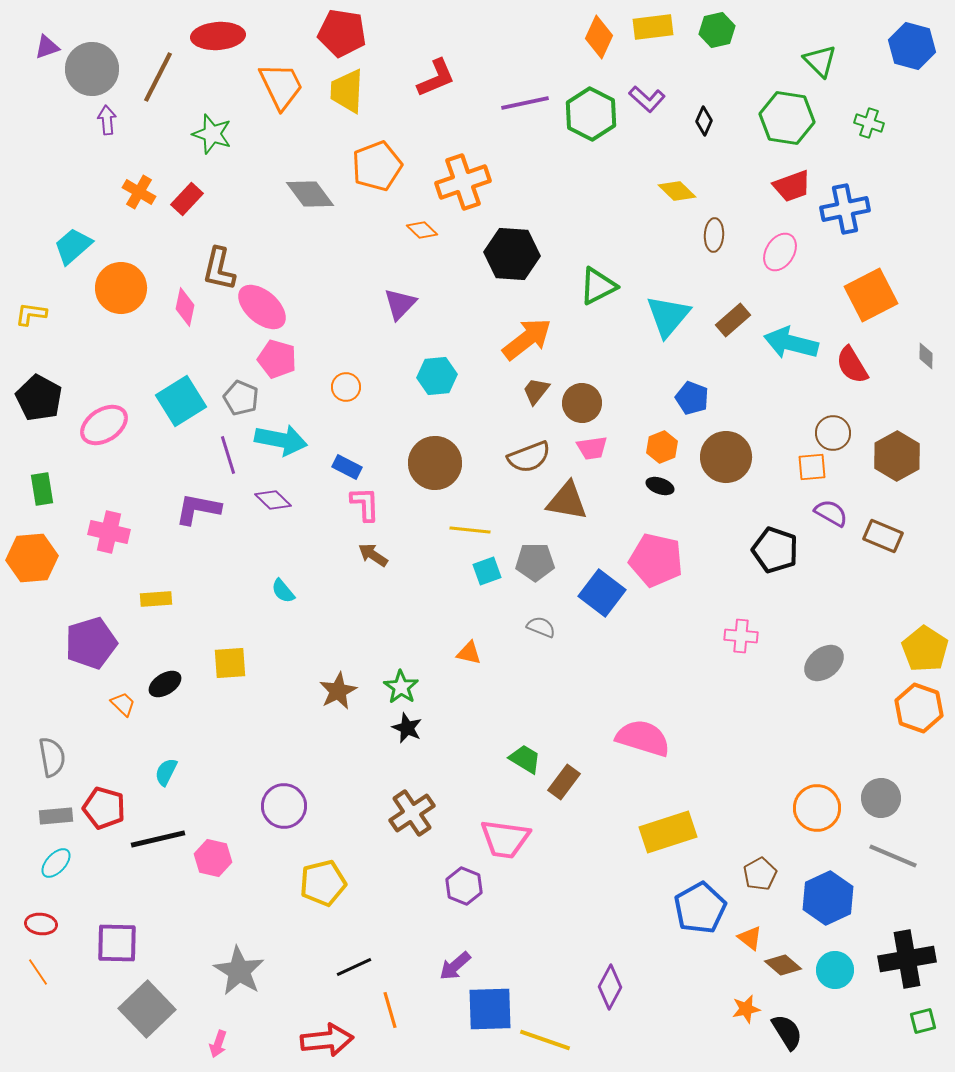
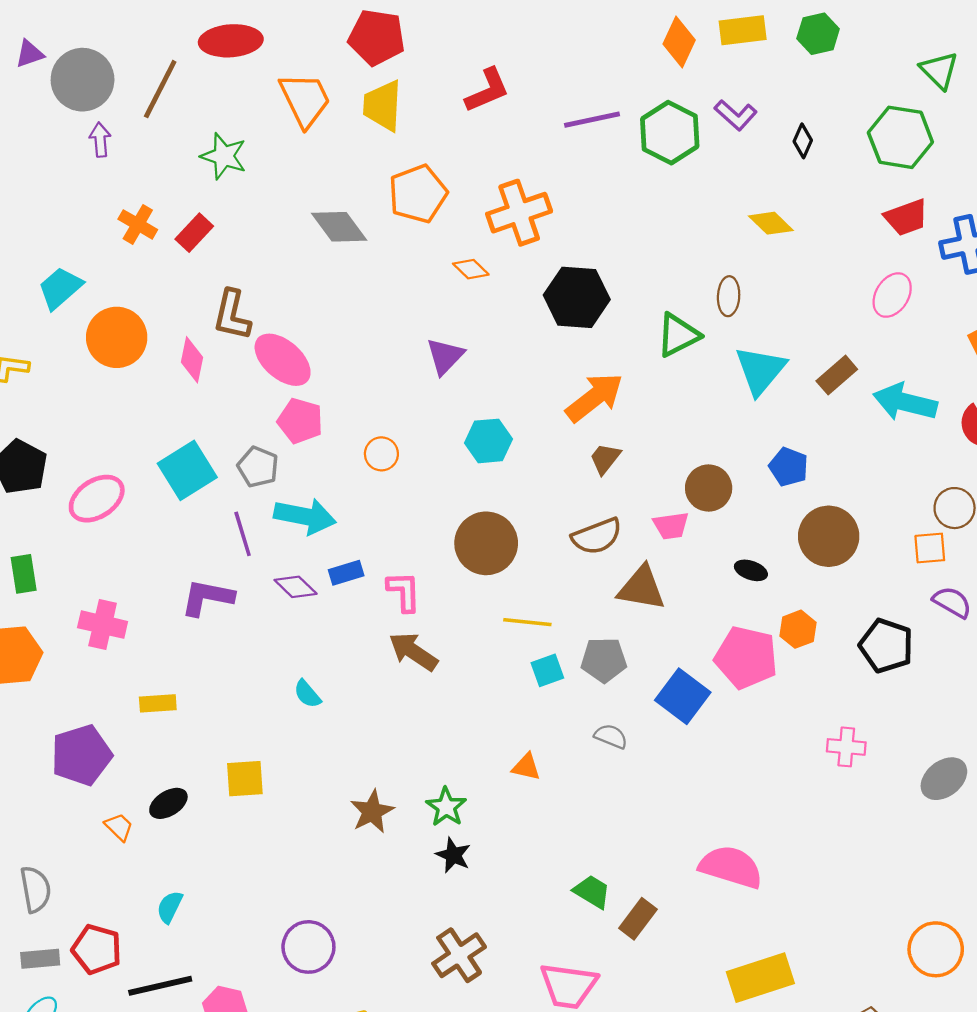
brown ellipse: (714, 235) -> (729, 296), moved
brown circle: (582, 403) -> (709, 488), moved
orange hexagon: (662, 447) -> (798, 629), moved
blue rectangle: (347, 467) -> (346, 573), moved, turned -44
brown arrow: (373, 555) -> (413, 652), size x1.4

